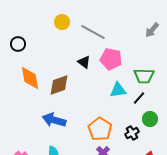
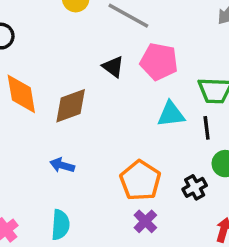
black line: (139, 98) -> (207, 128), turned -48
blue arrow: (54, 120) -> (62, 165), size x0.6

